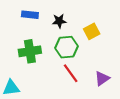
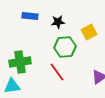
green cross: (30, 51) -> (20, 62), moved
red line: (71, 73) -> (57, 72), moved

